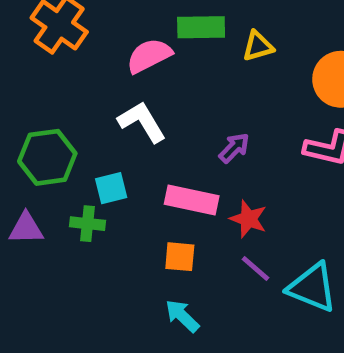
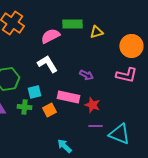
purple arrow: (234, 148) -> (86, 75), turned 72
orange square: (180, 257) -> (49, 110), moved, turned -32
purple line: (256, 269) -> (95, 126), turned -40

